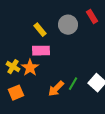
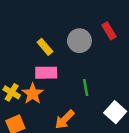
green line: (73, 84) -> (86, 87), moved, turned -40

